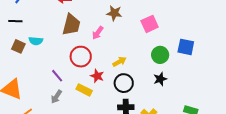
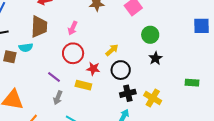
brown trapezoid: (71, 25) -> (39, 27), moved
pink arrow: (98, 33) -> (73, 28), moved
blue square: (186, 47) -> (201, 26), moved

